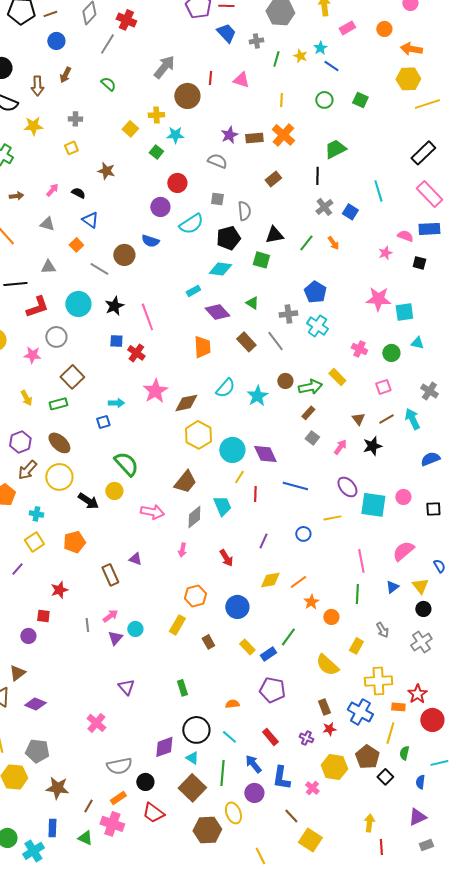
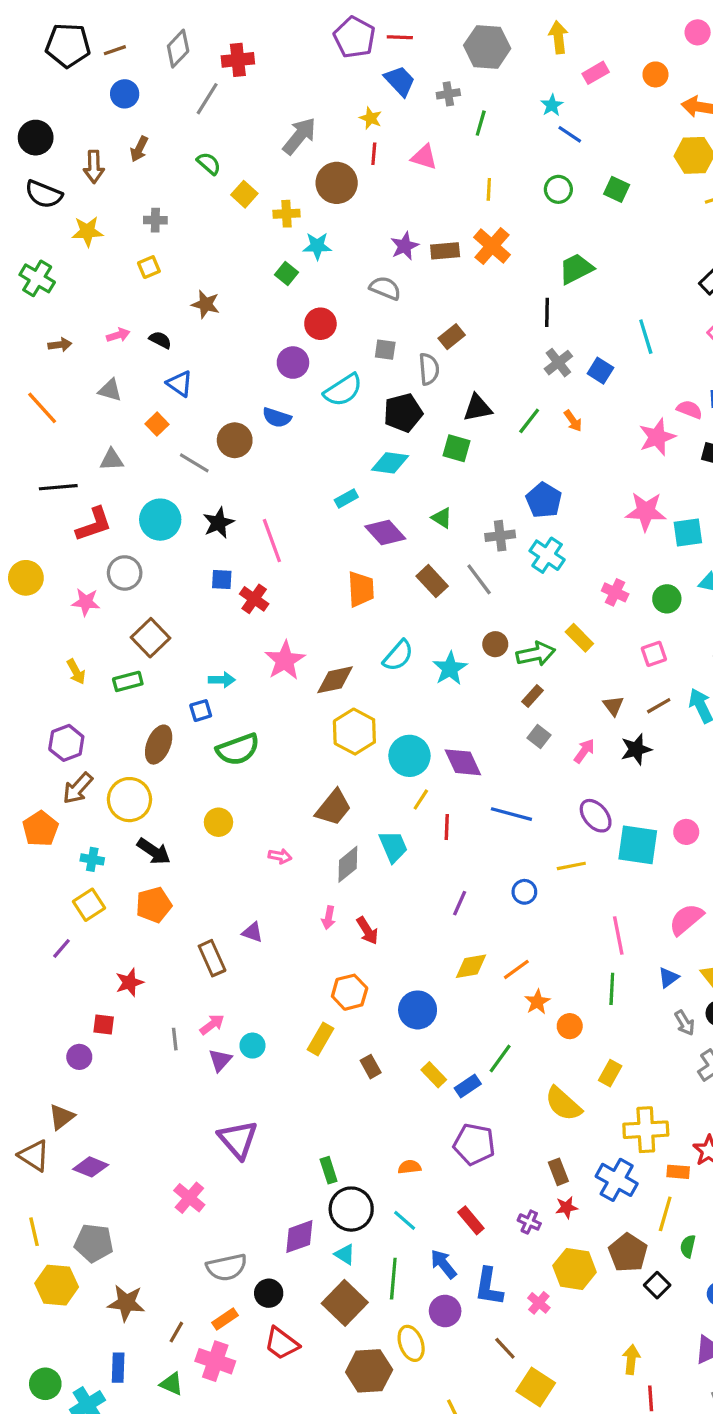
red cross: (126, 20) -> (238, 60), turned -30
yellow star: (300, 56) -> (371, 118), moved
yellow square: (130, 129) -> (244, 194), moved
brown rectangle: (273, 179) -> (452, 337), moved
pink arrow: (52, 190) -> (118, 335), turned 32
pink star: (385, 253) -> (657, 437), size x1.6
brown ellipse: (59, 443) -> (159, 745), moved, turned 70
green semicircle: (126, 464) -> (238, 749), moved, turned 112
black arrow: (88, 501) -> (154, 851), moved
pink arrow: (152, 512) -> (280, 856), size x0.6
red arrow: (226, 558) -> (367, 931), moved
gray arrow: (382, 630) -> (685, 1023), moved
purple triangle: (126, 687) -> (238, 1139), size x1.5
green rectangle: (182, 688) -> (329, 1170), moved

